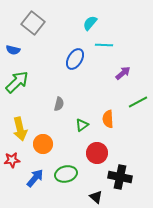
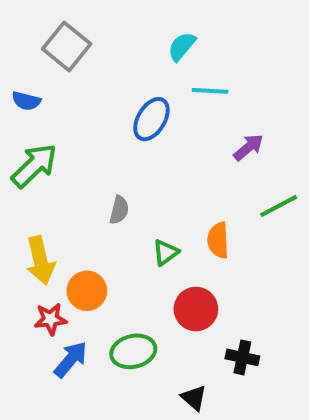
red star: (12, 160) -> (50, 319), moved
black cross: (120, 177) -> (242, 357), size x0.7

